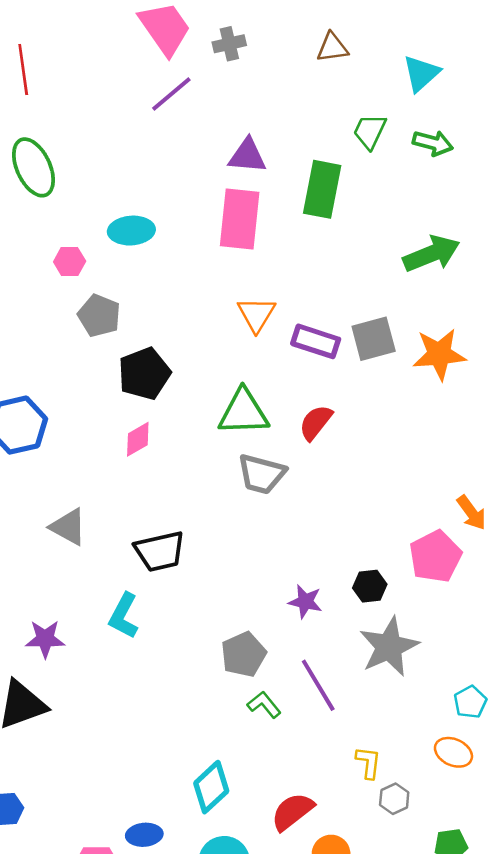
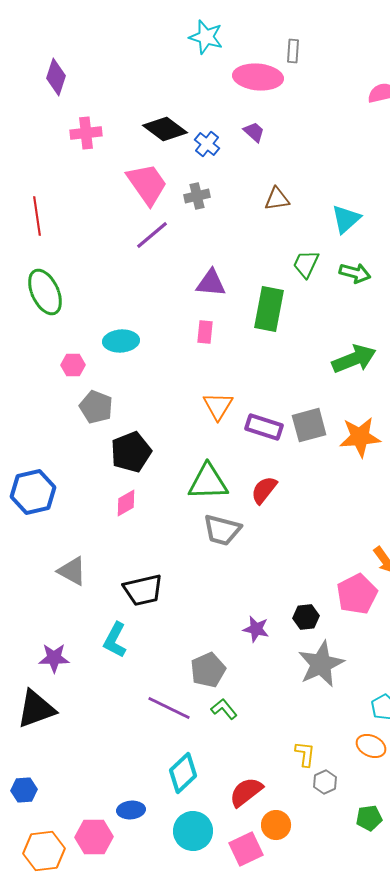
pink rectangle: (240, 219) -> (205, 332), size x0.5
purple line: (318, 685) -> (169, 708), moved, turned -33

